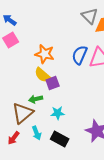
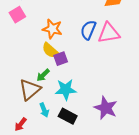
green arrow: (36, 99) -> (43, 75), turned -32
cyan star: (58, 113) -> (66, 89), size x1.5
red arrow: (14, 138) -> (21, 124), moved

